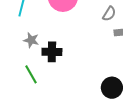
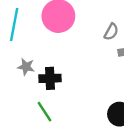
green line: (31, 74) -> (45, 112), moved

